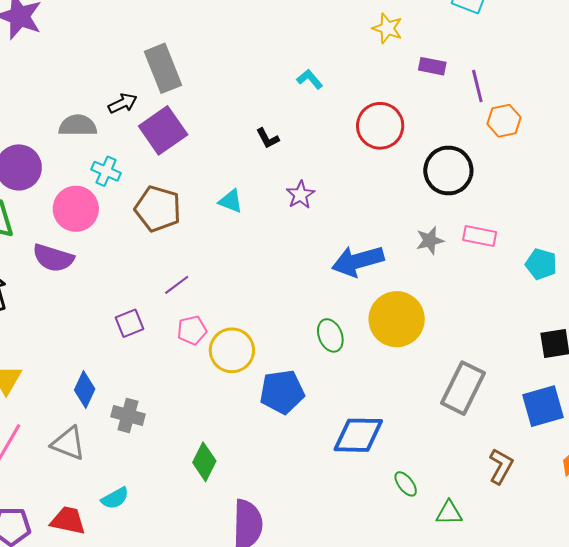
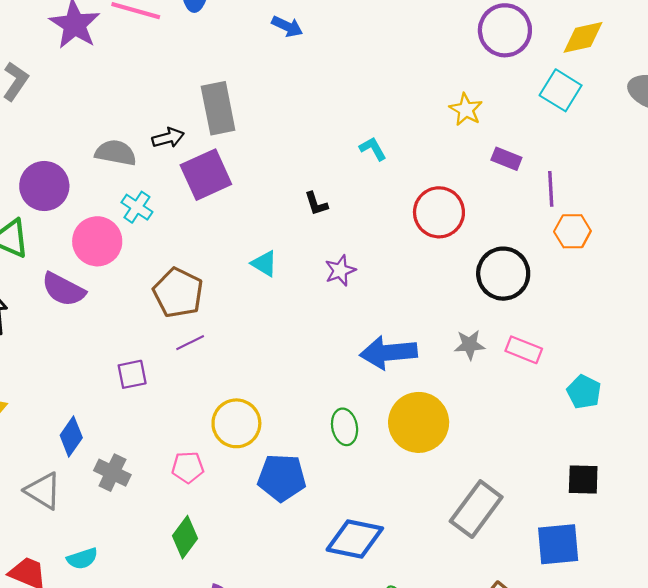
brown pentagon: (158, 209) -> (178, 293), moved
pink pentagon: (192, 330) -> (188, 467), moved

